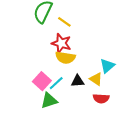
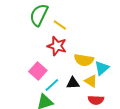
yellow semicircle: (65, 58) -> (84, 60), moved
pink square: (42, 81) -> (38, 71), moved

